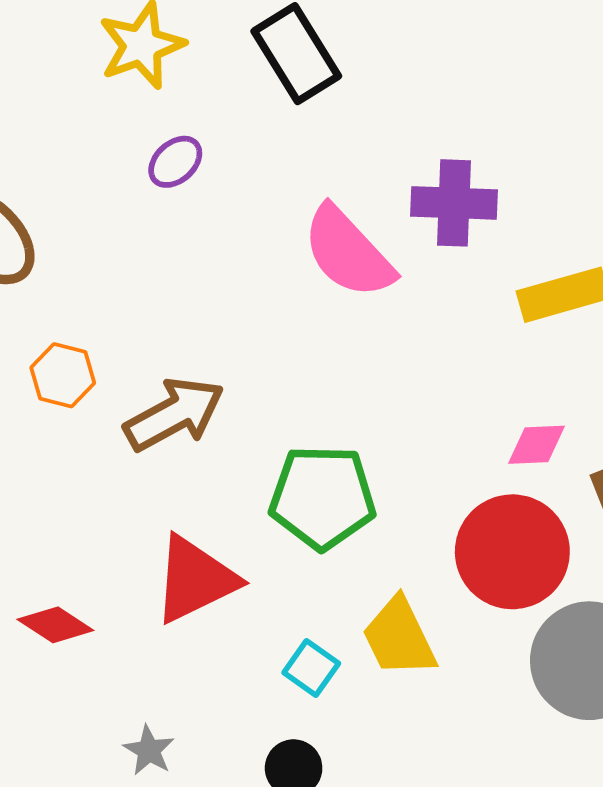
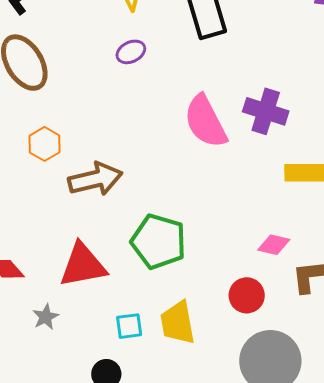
red circle: (512, 552) -> (247, 295), size x0.6
cyan square: (311, 668) -> (129, 326), turned 32
gray star: (149, 750) -> (46, 317), moved

